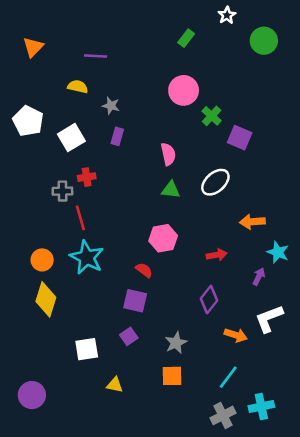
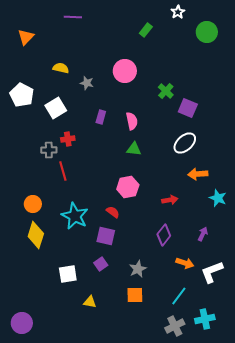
purple line: (96, 56) -> (73, 17), moved
pink circle: (184, 90) -> (125, 71), moved
purple rectangle: (117, 136) -> (101, 117), moved
white ellipse: (215, 182) -> (185, 143), moved
cyan star: (87, 257) -> (75, 216), moved
purple arrow: (259, 276) -> (203, 234), moved
white L-shape: (269, 319) -> (212, 272), moved
purple circle: (32, 395) -> (22, 323), moved

